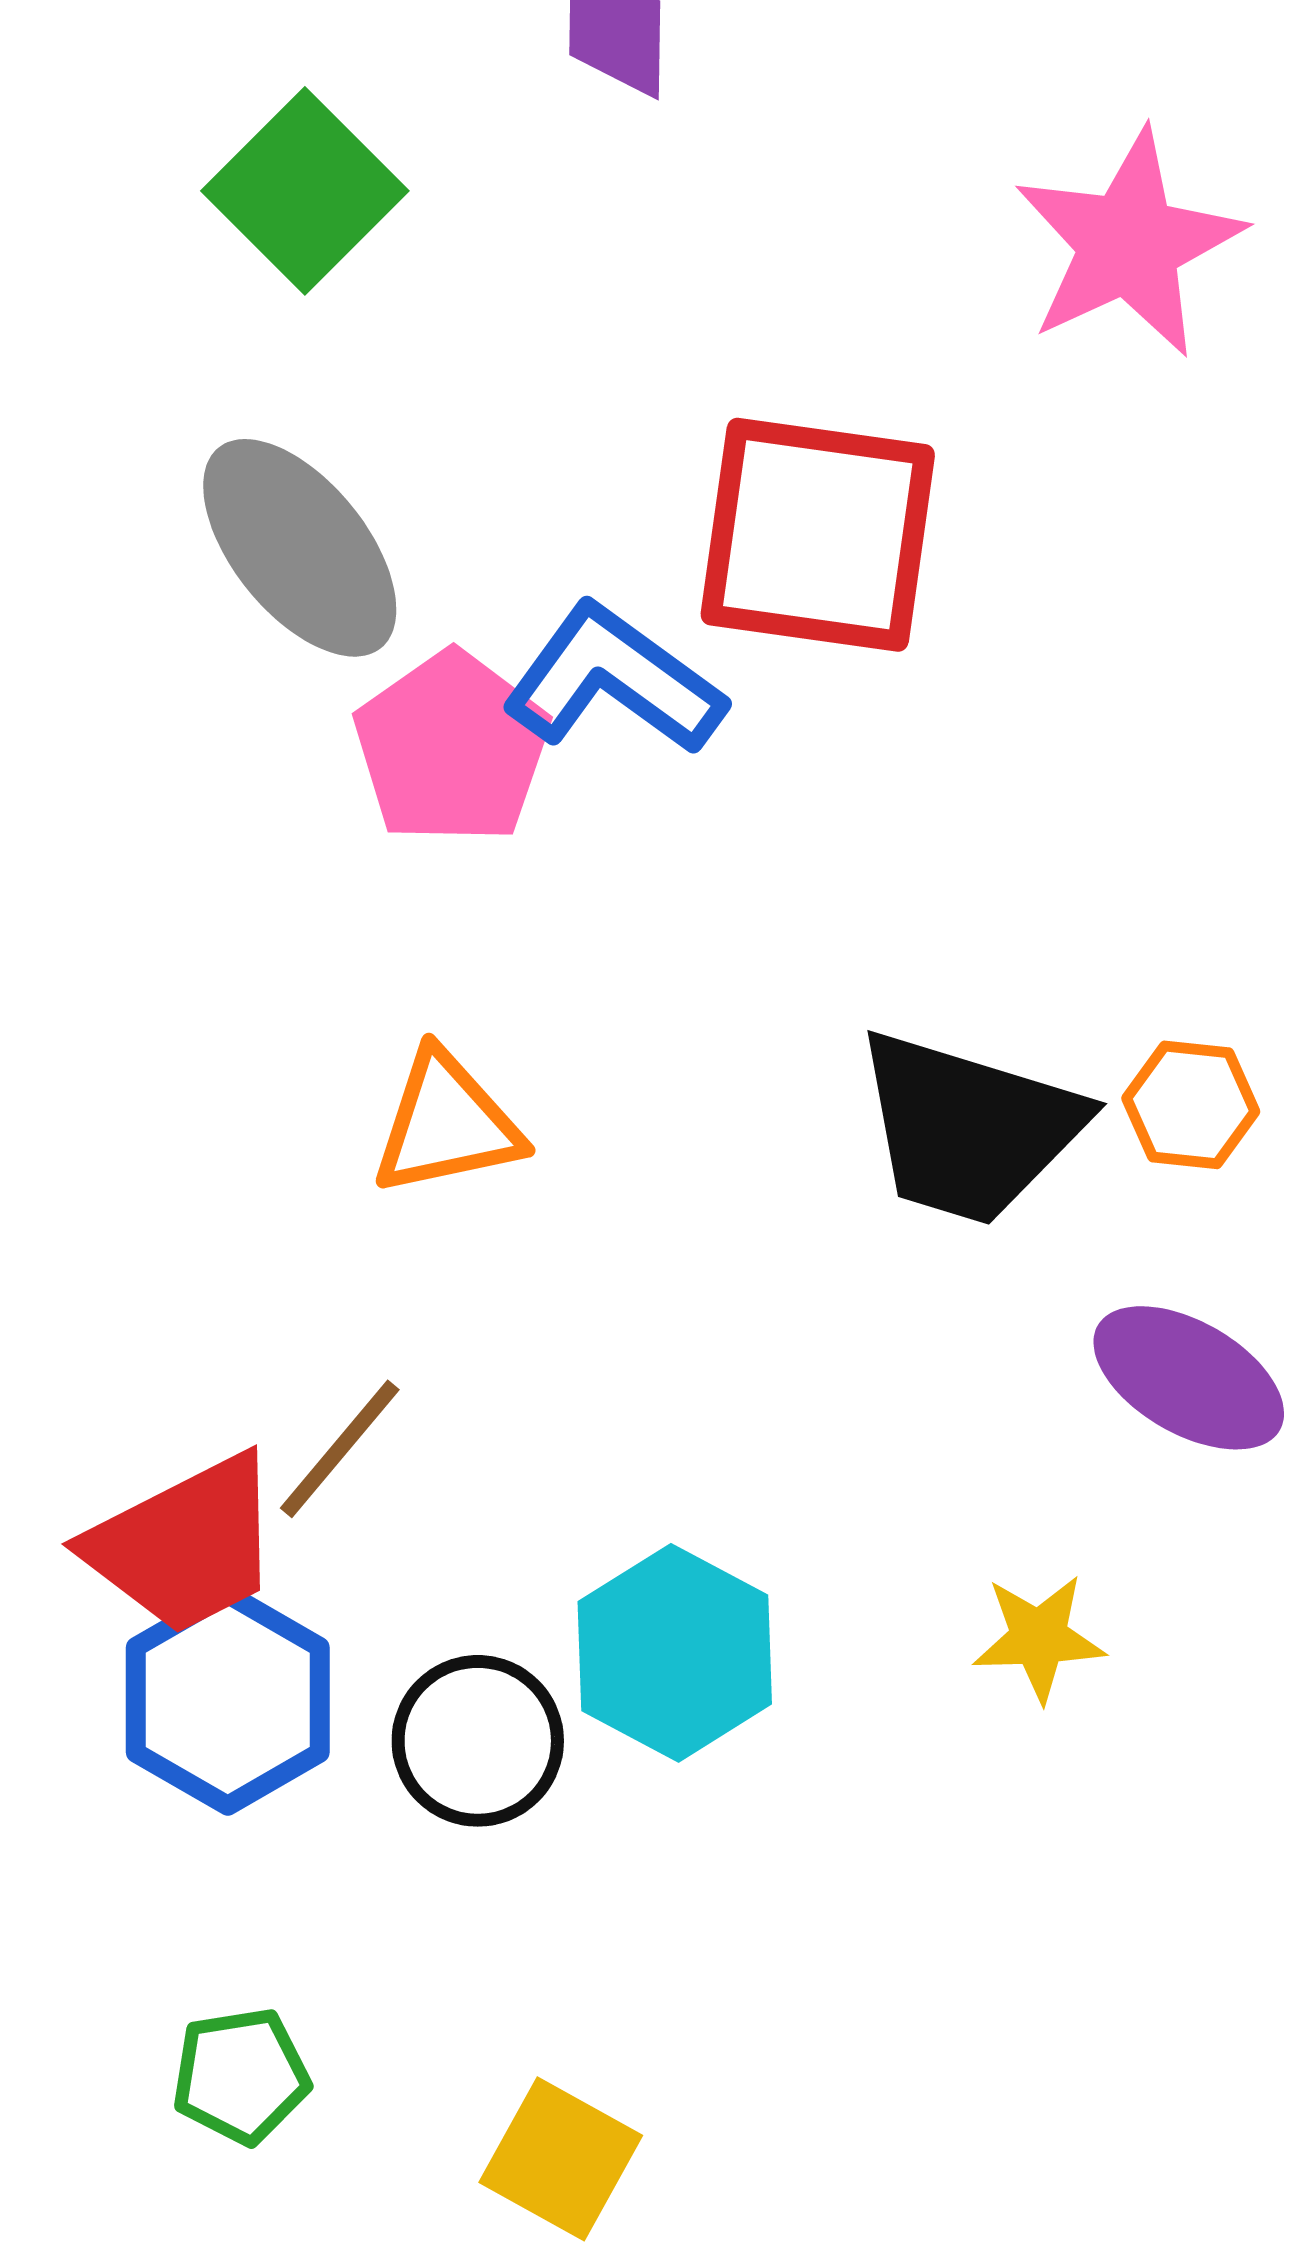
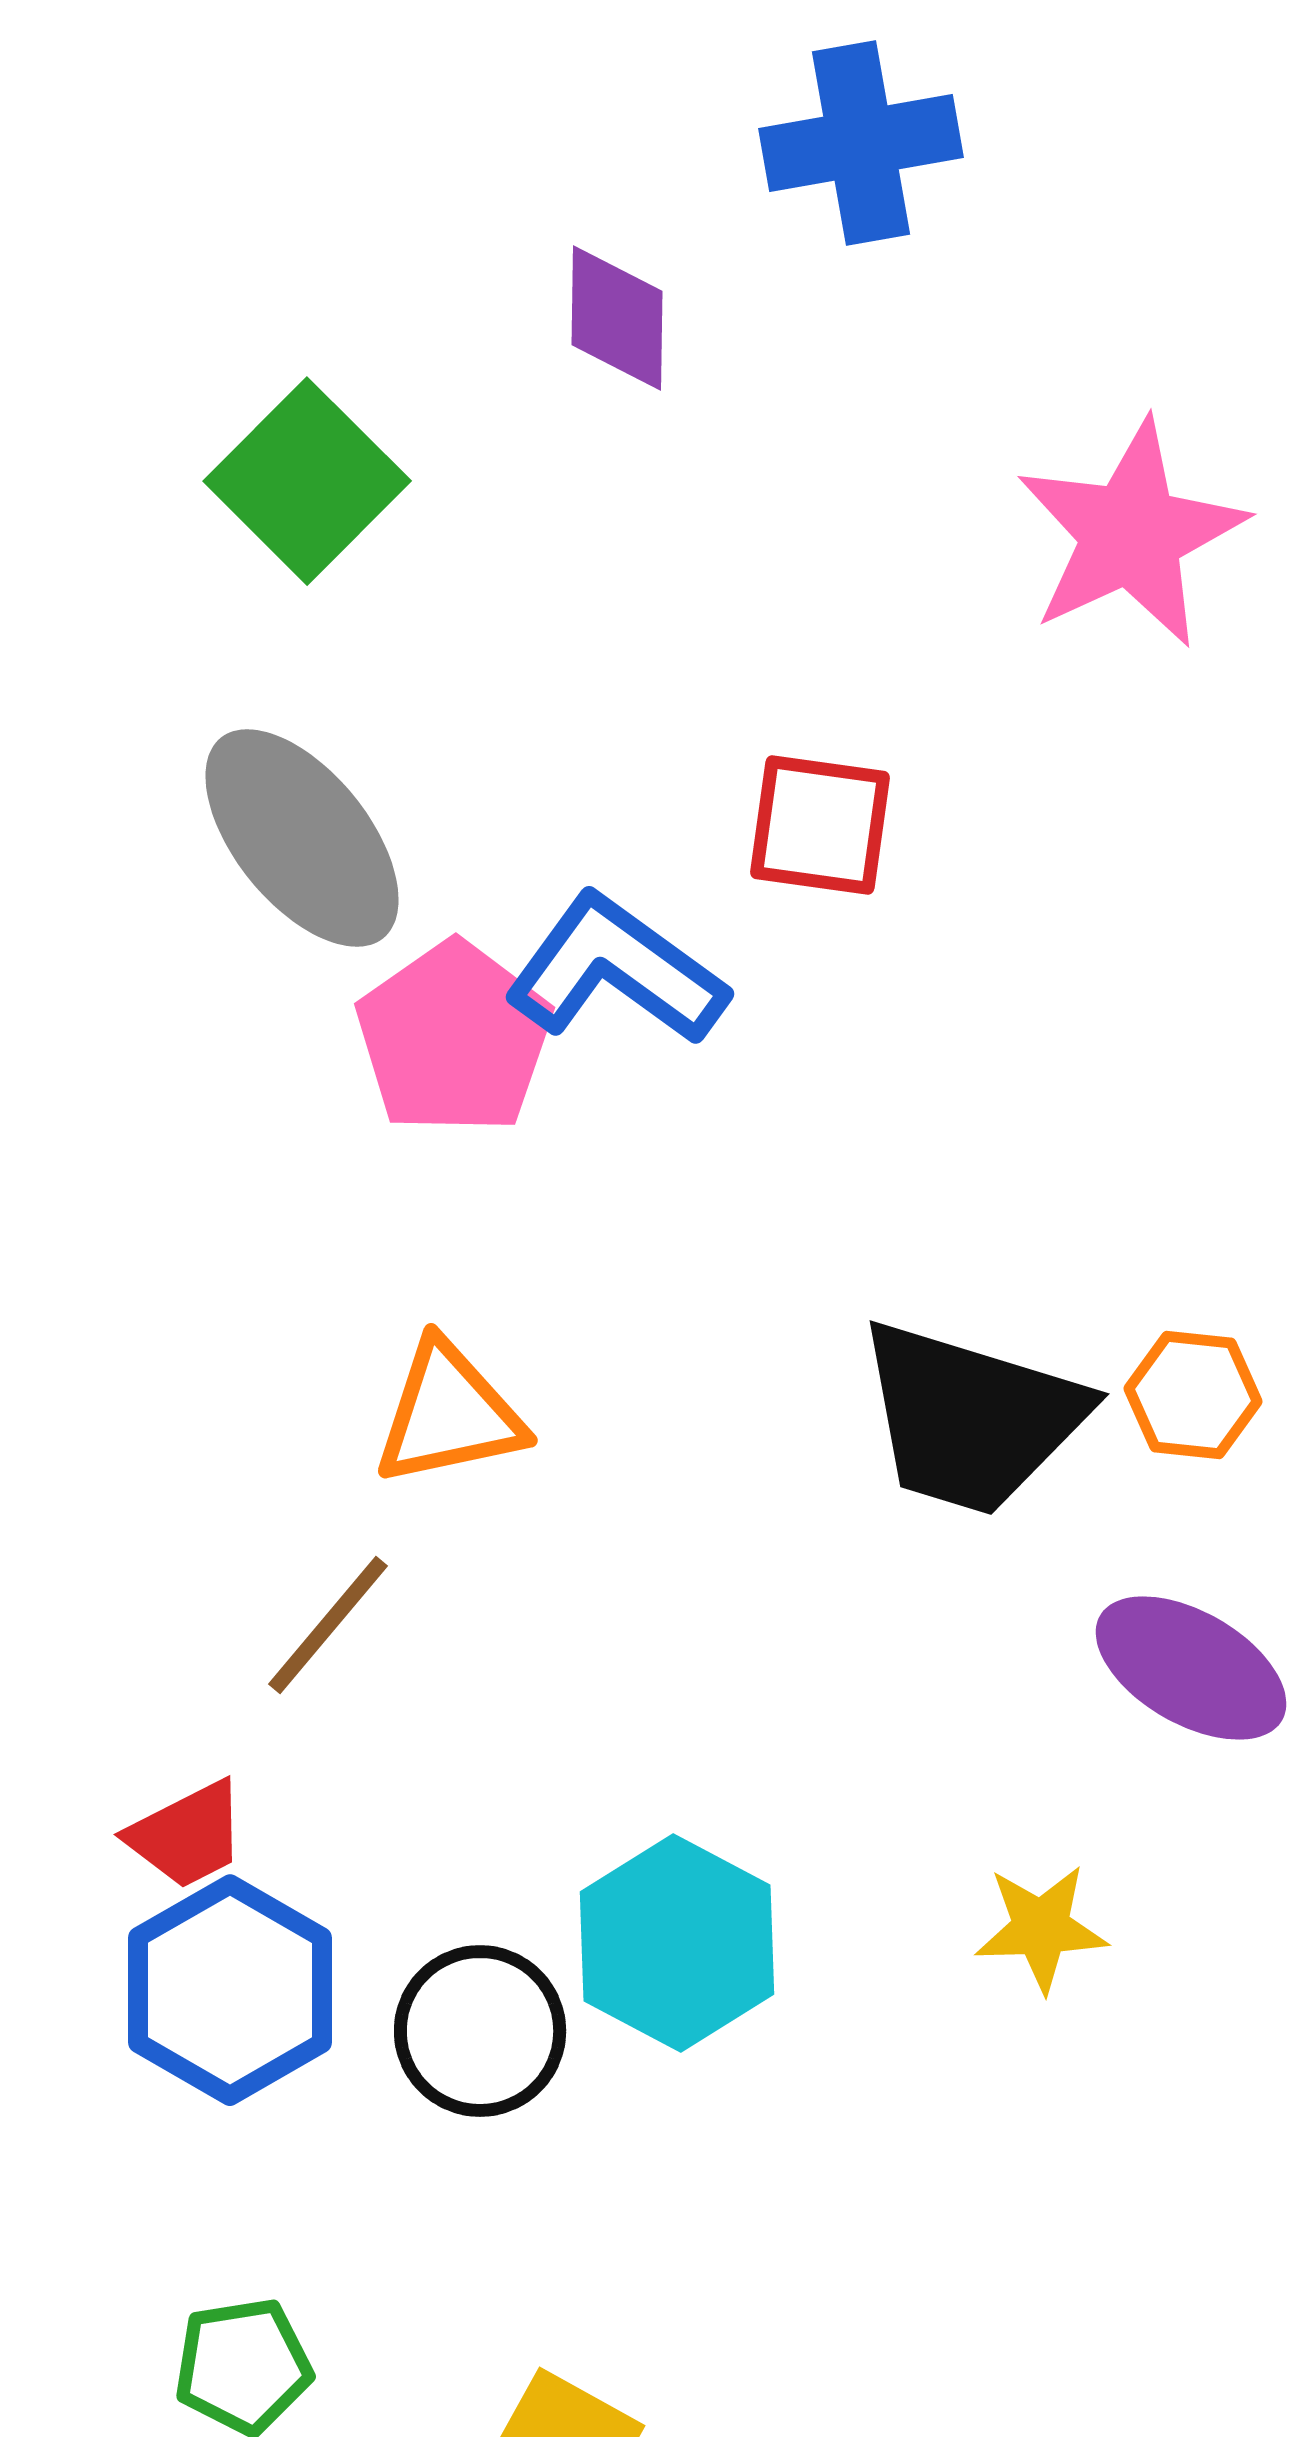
red square: (818, 535) -> (820, 825), size x0.6
brown line: (340, 1449) -> (328, 1625), moved
red trapezoid: (185, 1545) -> (187, 1835), size x0.6

